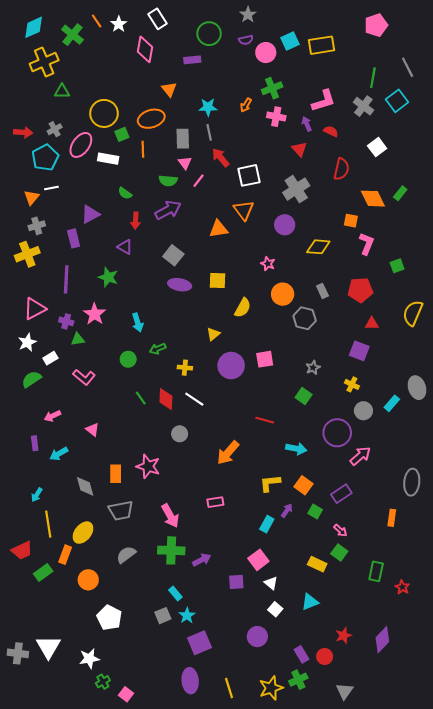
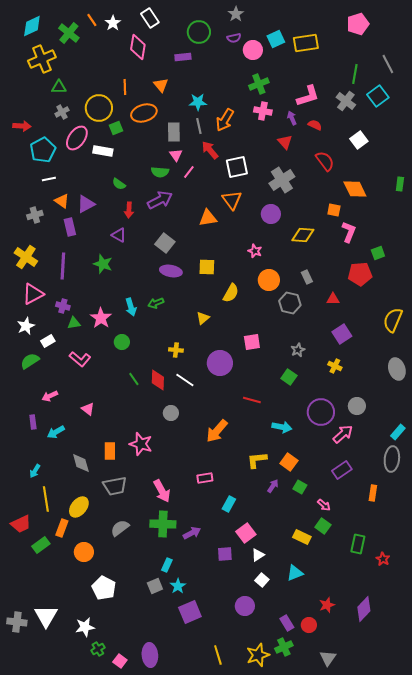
orange arrow: (246, 105) -> (225, 120), moved, size x1.6
gray cross: (55, 129) -> (62, 112), moved
orange line: (143, 149) -> (125, 87), moved
red semicircle: (341, 169) -> (325, 161), turned -50
green rectangle: (400, 193) -> (400, 184), moved, turned -32
orange triangle: (32, 197) -> (62, 201), moved, turned -35
yellow cross: (27, 254) -> (26, 257), moved, turned -35
red pentagon: (360, 290) -> (360, 274), moved
yellow semicircle: (413, 313) -> (393, 320), moved
pink star: (95, 314) -> (101, 318), moved
red triangle: (372, 324) -> (333, 299), moved
green arrow: (158, 349) -> (156, 303), moved
purple square: (359, 351) -> (342, 334), turned 36
purple circle: (231, 366) -> (220, 363), moved
cyan rectangle: (392, 403) -> (398, 432), moved
gray circle: (363, 411) -> (357, 406), moved
purple rectangle: (341, 494) -> (342, 470), moved
cyan rectangle: (267, 524) -> (229, 504), moved
white triangle: (271, 583) -> (258, 555), turned 48
cyan rectangle: (175, 593) -> (167, 565), turned 64
purple ellipse: (190, 681) -> (150, 655), moved

